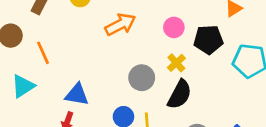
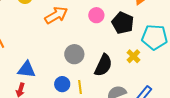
black pentagon: (208, 40) -> (123, 23), turned 30
yellow cross: (176, 63) -> (133, 56), moved

